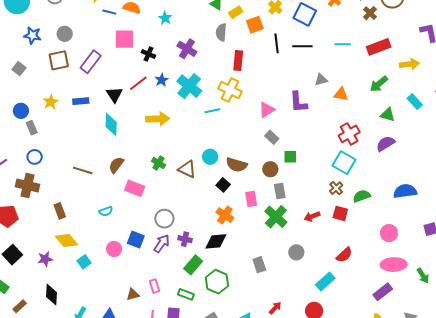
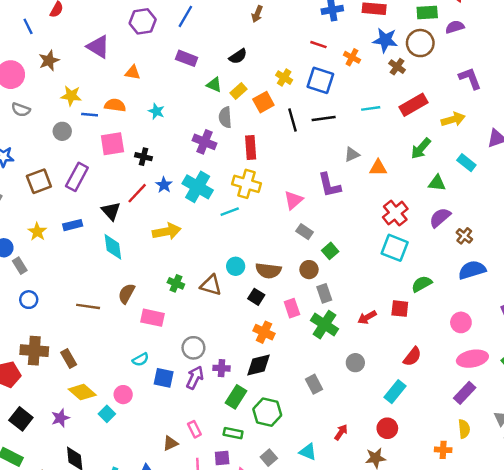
gray circle: (65, 34) -> (62, 131), moved
purple cross: (187, 49) -> (205, 142), moved
green square: (290, 157) -> (330, 251), turned -32
brown cross: (27, 185) -> (34, 351), moved
brown cross: (336, 188) -> (464, 236), moved
cyan semicircle: (106, 211) -> (141, 360), moved
pink circle: (114, 249) -> (123, 395), moved

